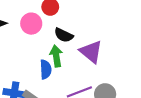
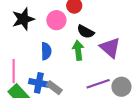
blue semicircle: (46, 69) -> (46, 51), moved

